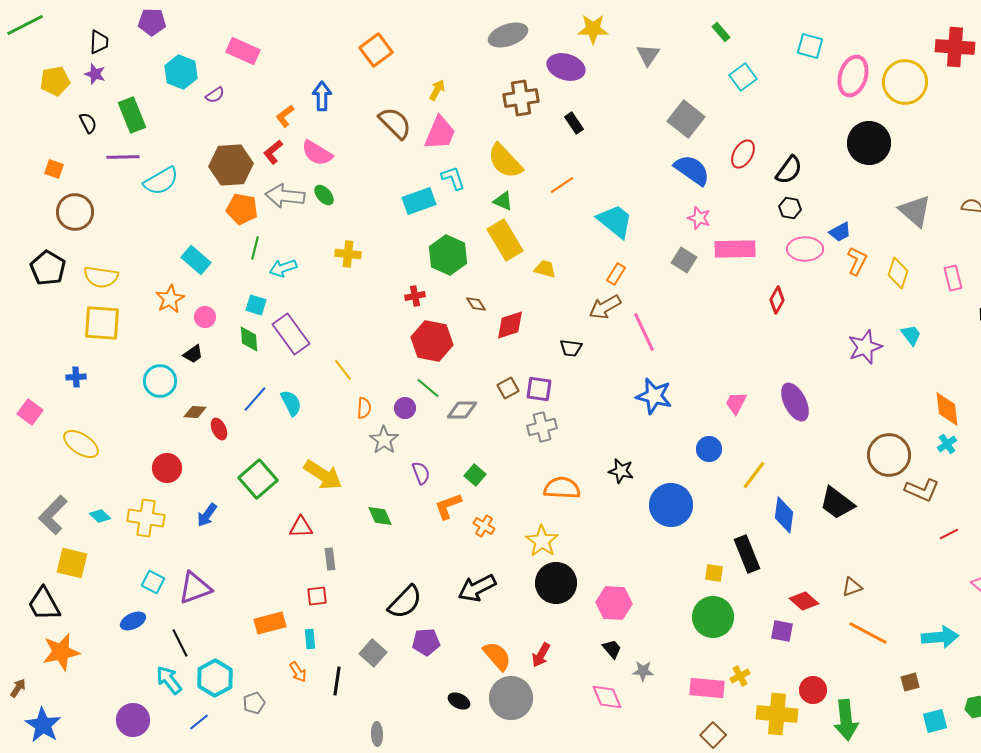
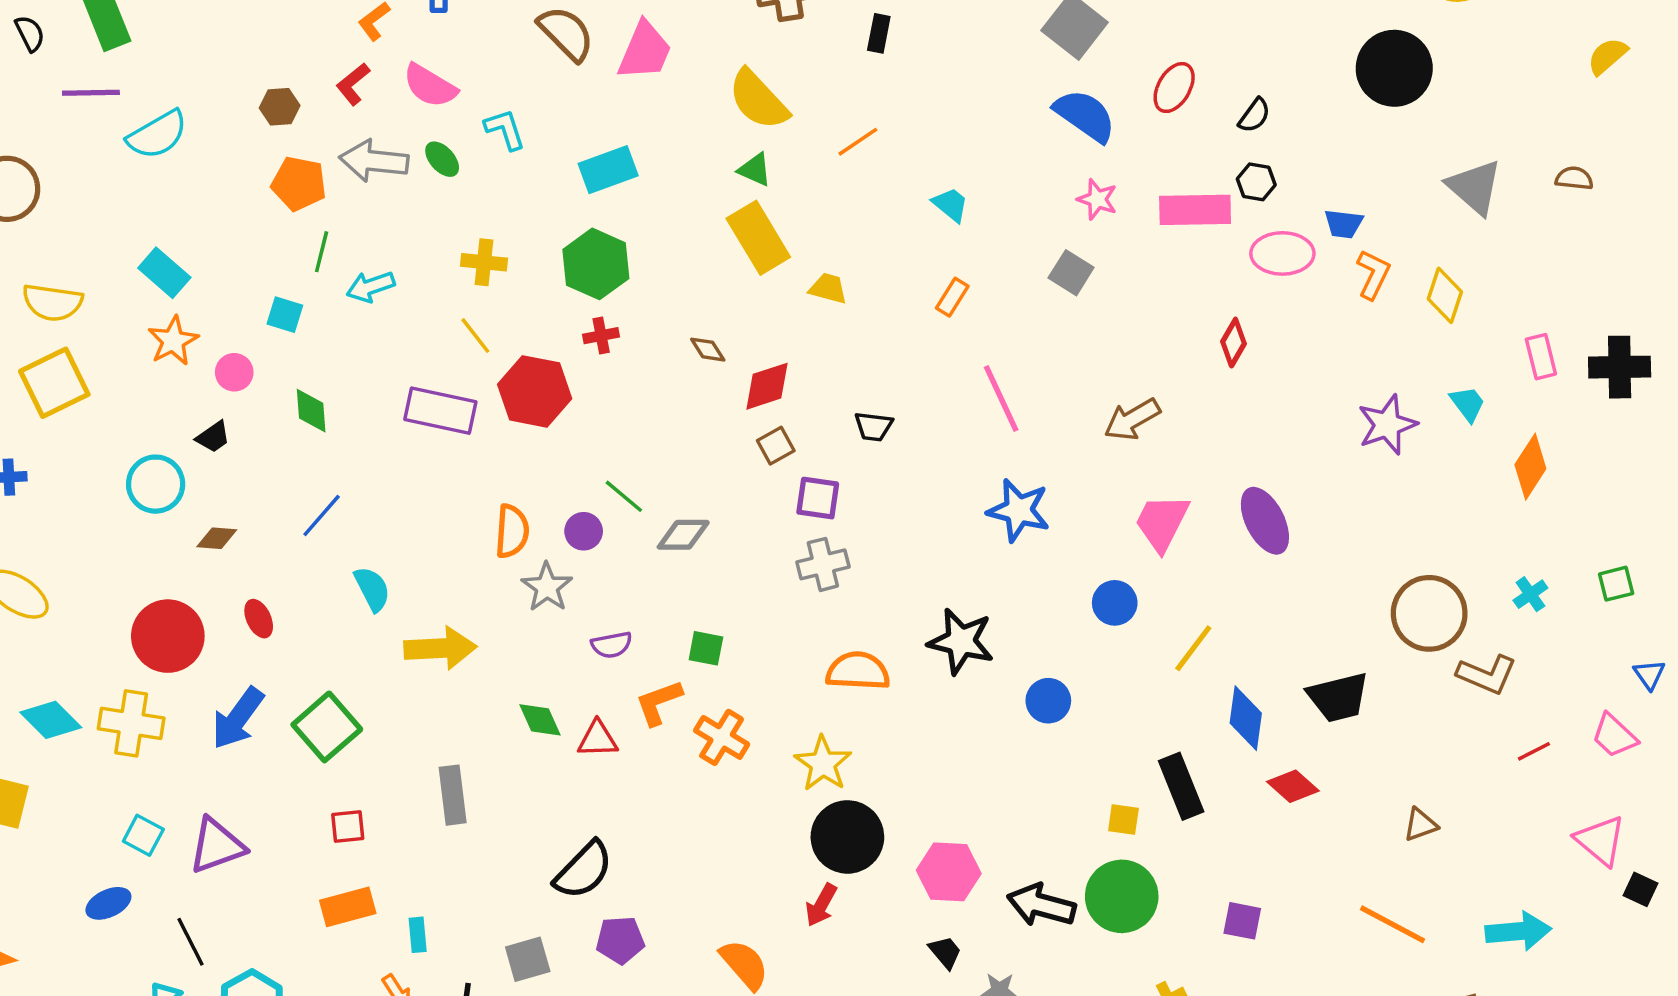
black rectangle: (574, 123) -> (879, 33), turned 45
brown hexagon: (231, 165) -> (280, 107), size x0.5
black semicircle: (789, 170) -> (1254, 115), size x0.7
cyan L-shape: (453, 178) -> (505, 129), moved
cyan trapezoid: (615, 221) -> (950, 205), size x0.6
blue trapezoid: (840, 232) -> (1344, 224), turned 35
pink rectangle: (735, 249) -> (1195, 210), moved
green hexagon: (448, 255) -> (596, 264), moved
cyan rectangle: (196, 260) -> (164, 273), moved
pink rectangle: (953, 278) -> (1541, 357), moved
cyan square: (256, 305) -> (285, 315), moved
brown arrow: (605, 307) -> (1132, 419), moved
yellow square: (102, 323) -> (54, 383), turned -30
purple rectangle: (291, 334) -> (440, 411), moved, turned -42
red hexagon: (432, 341) -> (535, 391), moved
yellow line: (343, 370) -> (475, 336), moved
brown square: (508, 388) -> (776, 446), moved
cyan semicircle: (291, 403) -> (372, 589), moved
pink trapezoid: (736, 403) -> (1162, 523), size x1.5
orange semicircle: (364, 408) -> (512, 531), size x1.4
orange diamond: (947, 409) -> (1530, 467), moved, turned 39
red ellipse: (219, 429) -> (259, 619), moved
red circle: (167, 468) -> (168, 636), size x1.4
black star: (621, 471) -> (961, 641), size x1.5
purple semicircle: (421, 473) -> (612, 645), turned 100
yellow arrow: (323, 475) -> (440, 648), turned -36
green square: (475, 475) -> (706, 648), turned -30
green square: (258, 479) -> (327, 727), moved
black trapezoid: (837, 503) -> (1338, 697), turned -51
blue circle: (671, 505) -> (1048, 701), size x0.6
blue arrow: (207, 515) -> (238, 718), size x1.5
cyan diamond: (100, 516) -> (51, 720), size x1.6
orange cross: (484, 526) -> (722, 737), size x1.4
red triangle: (301, 527) -> (598, 739), moved
gray rectangle: (330, 559) -> (453, 795), size x1.5
brown triangle: (852, 587) -> (1420, 825), moved
black arrow: (477, 588) -> (1041, 905), moved, turned 42
red square: (317, 596) -> (348, 826), moved
red diamond: (804, 601) -> (1293, 786), moved
gray square: (373, 653) -> (528, 959), turned 32
red arrow: (541, 655) -> (821, 905), moved

